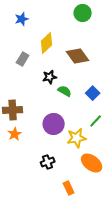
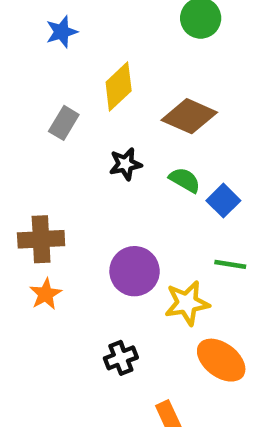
brown diamond: (78, 56) -> (189, 116), turned -30
green semicircle: (65, 91) -> (185, 180), moved
green line: (96, 121) -> (230, 264), turned 56

